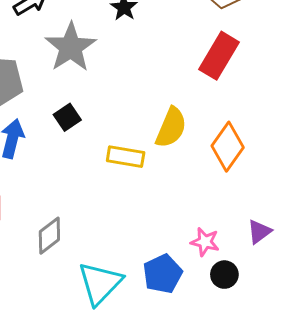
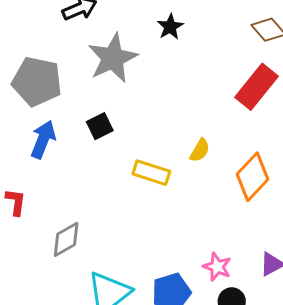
yellow semicircle: (171, 127) -> (200, 150), size x0.6

